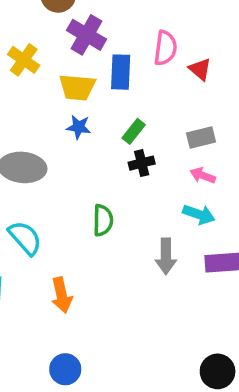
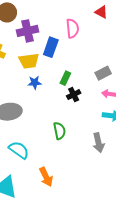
purple cross: (87, 35) -> (28, 31), turned -30
red triangle: (200, 69) -> (101, 12), moved
blue rectangle: (121, 72) -> (51, 47), turned 30

